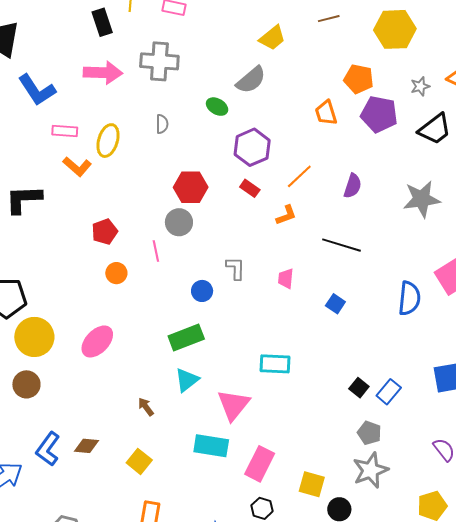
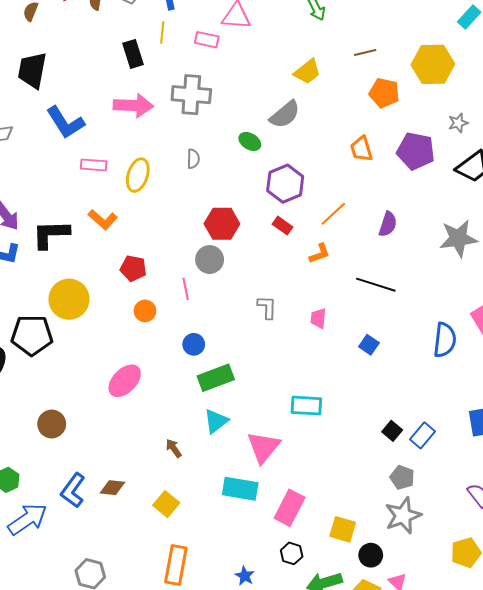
orange pentagon: (359, 79) -> (384, 93), moved
orange L-shape: (77, 166) -> (103, 220), moved
red pentagon: (105, 232) -> (133, 268), turned 30
blue circle: (202, 291) -> (194, 344), moved
yellow circle: (34, 337) -> (69, 299), moved

